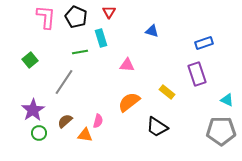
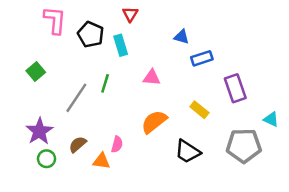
black pentagon: (76, 17) -> (91, 34), moved
blue rectangle: (204, 43) -> (202, 58), moved
green line: (80, 52) -> (105, 83), moved, turned -63
gray pentagon: (221, 131) -> (244, 146), moved

